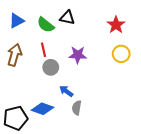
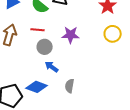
red line: (43, 50) -> (38, 30), turned -72
blue arrow: (66, 91) -> (52, 67), moved

